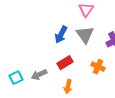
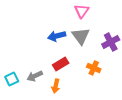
blue arrow: (61, 35) -> (57, 36), turned 48
orange arrow: (68, 87) -> (56, 86), moved

